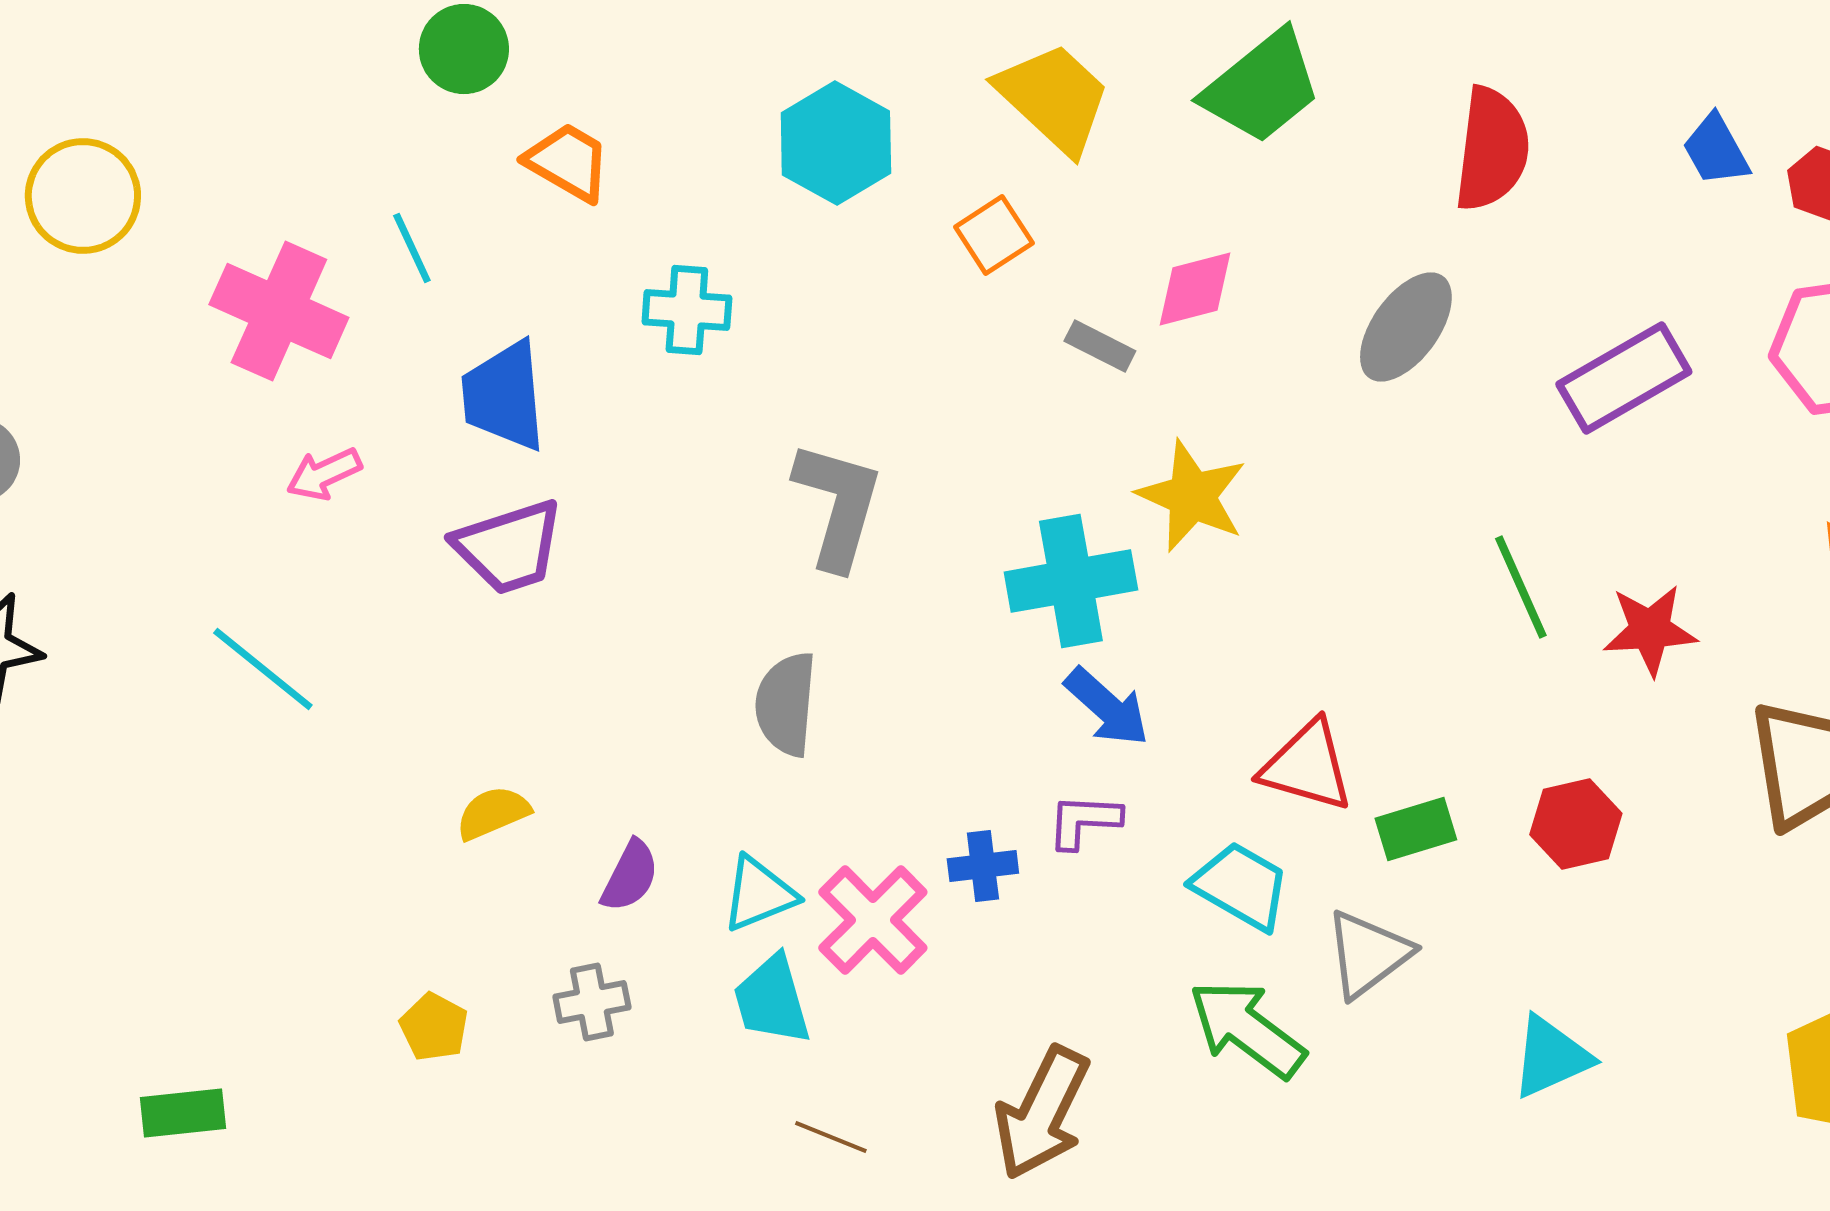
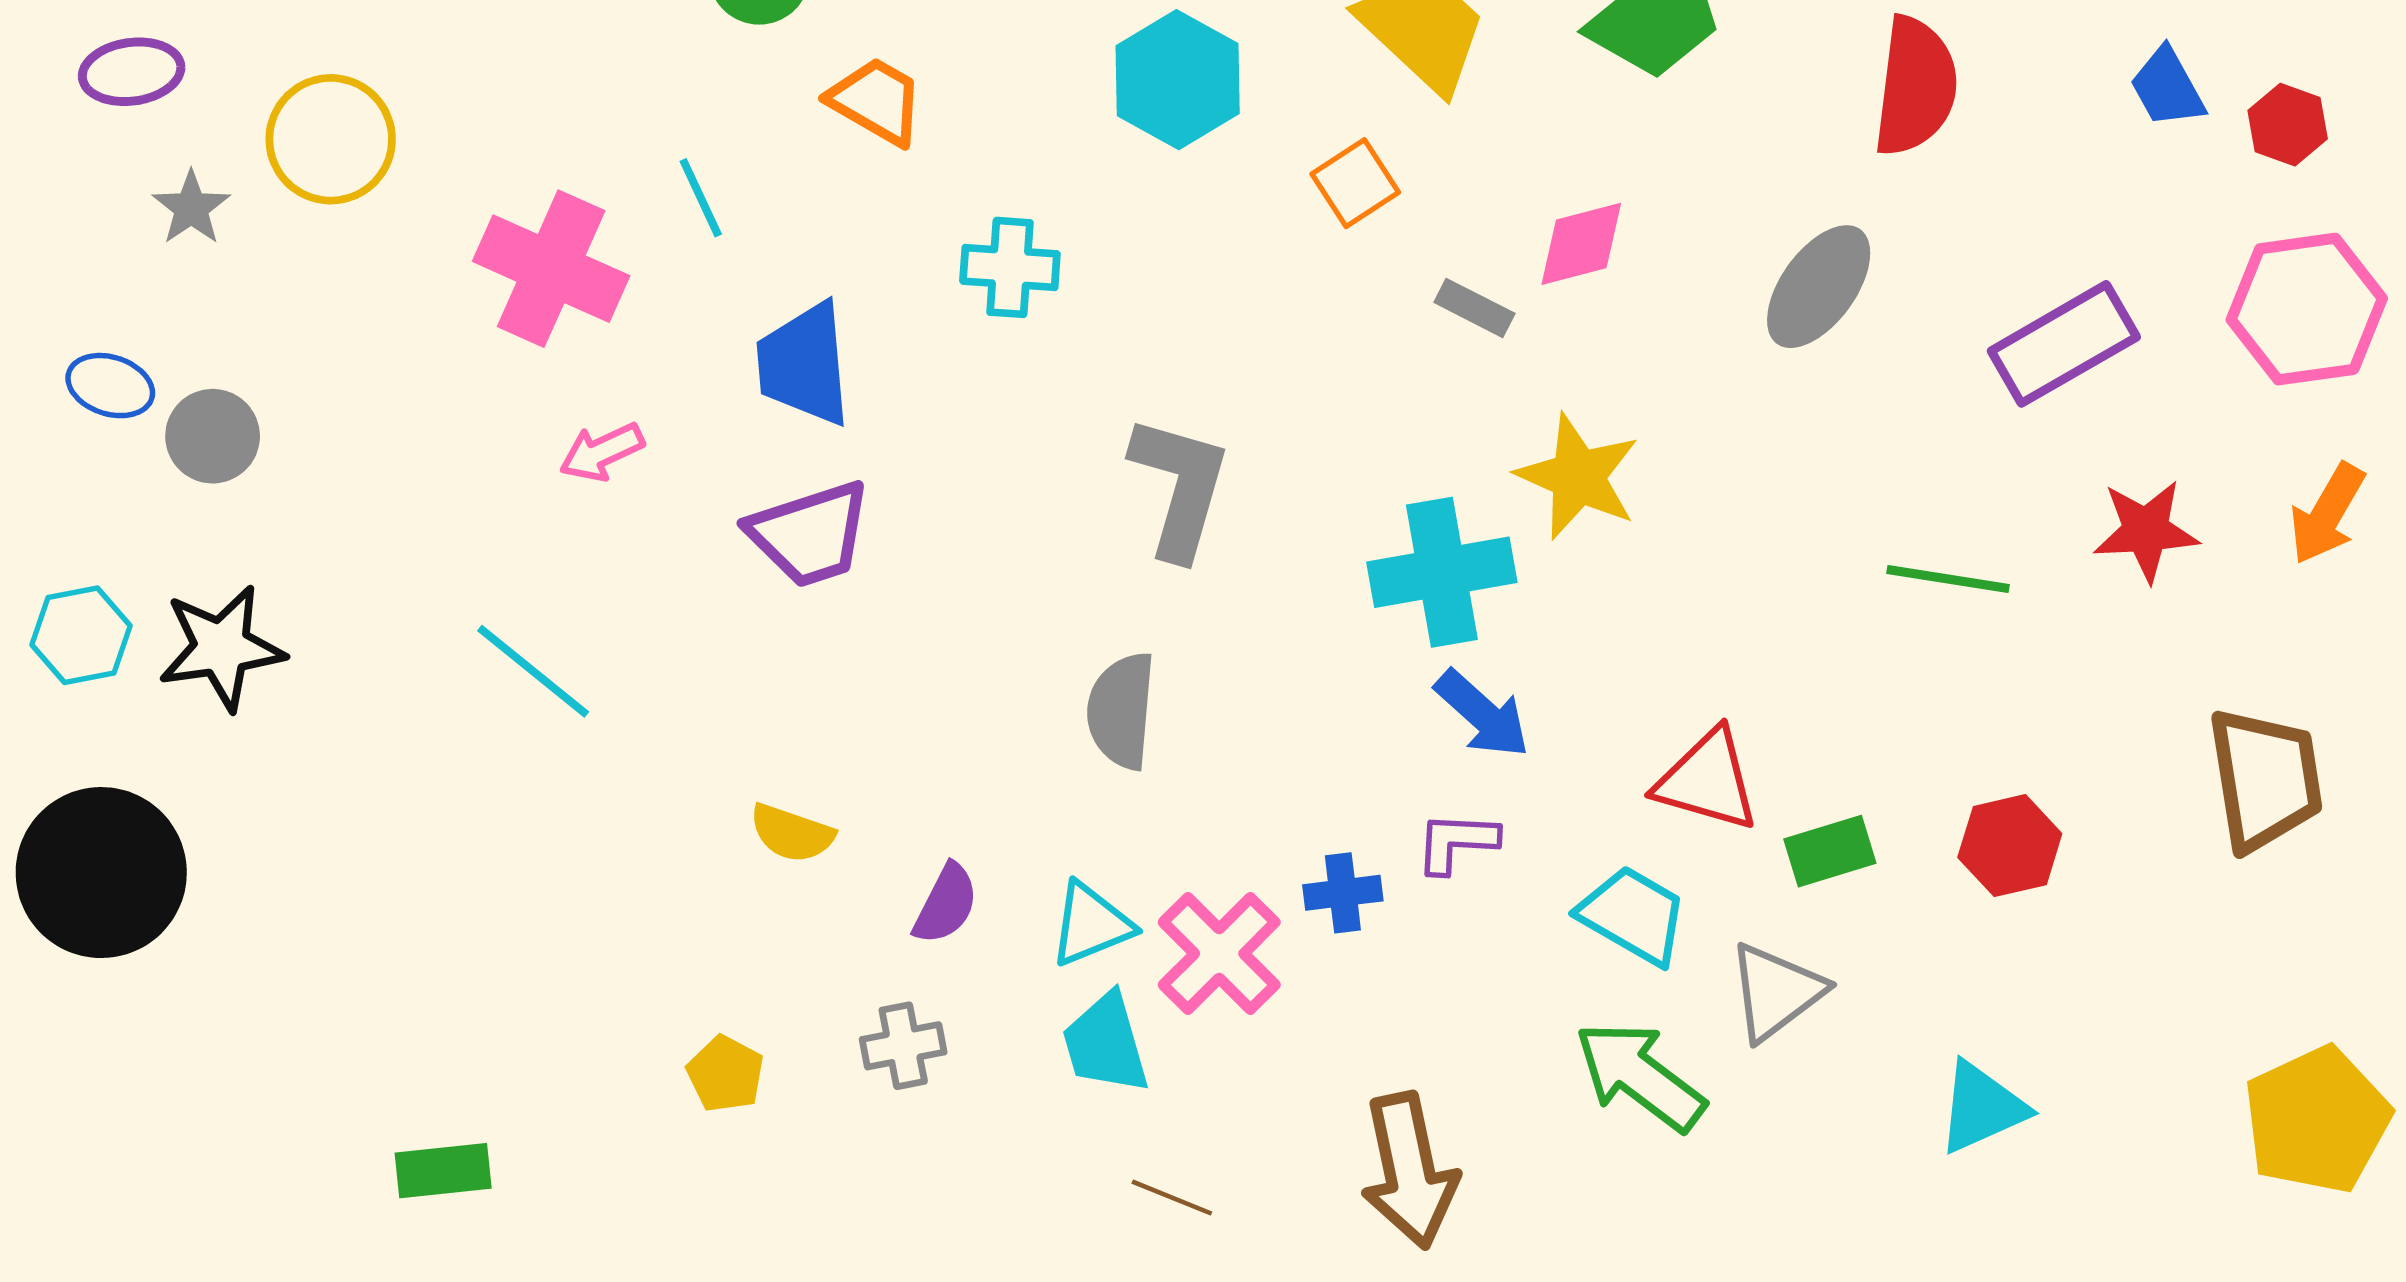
green line: (1521, 587) -> (1948, 579), turned -57
red star: (1650, 630) -> (2146, 531), moved
yellow semicircle: (493, 813) -> (792, 833), turned -138
brown arrow: (1042, 1113) -> (1409, 1171), turned -38

